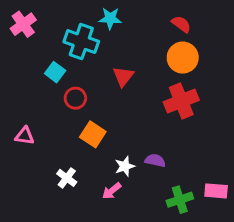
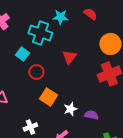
red semicircle: (181, 24) -> (90, 14), moved
white star: (125, 166) -> (70, 109), moved
white cross: (67, 178) -> (30, 127), turned 32

